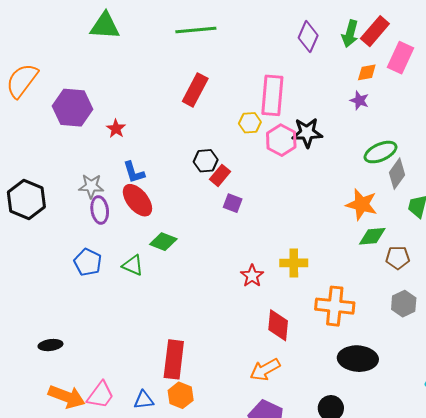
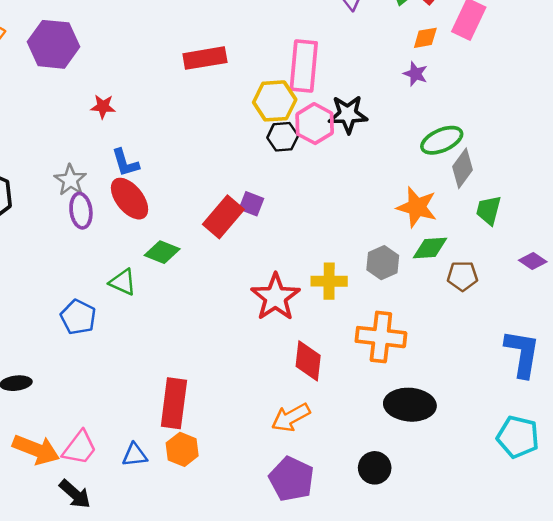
red rectangle: (195, 90) -> (205, 58), turned 52
purple hexagon: (73, 108) -> (54, 44), moved
yellow hexagon: (250, 123) -> (275, 101), size x1.5
red star: (116, 129) -> (103, 107), turned -30
black hexagon: (206, 161) -> (283, 137), moved
red rectangle: (220, 175) -> (223, 217), moved, size x1.5
gray star: (91, 186) -> (70, 180), turned 30
blue pentagon: (88, 262) -> (78, 317), moved
red star: (252, 276) -> (275, 297), size x1.6
gray hexagon: (404, 304) -> (383, 263), moved

